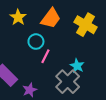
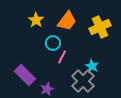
yellow cross: (85, 25) -> (100, 27), turned 35

